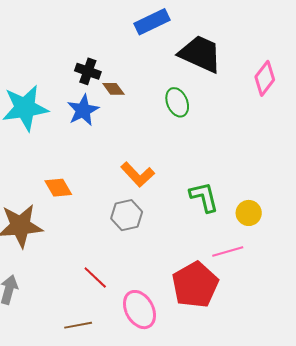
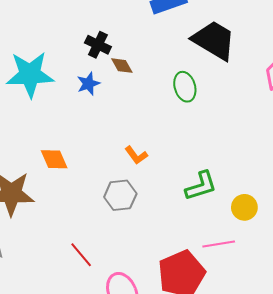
blue star: (83, 110) -> (88, 84), size x0.7
orange L-shape: (138, 174) -> (136, 155), size x0.7
green L-shape: (204, 197) -> (201, 186), turned 80

